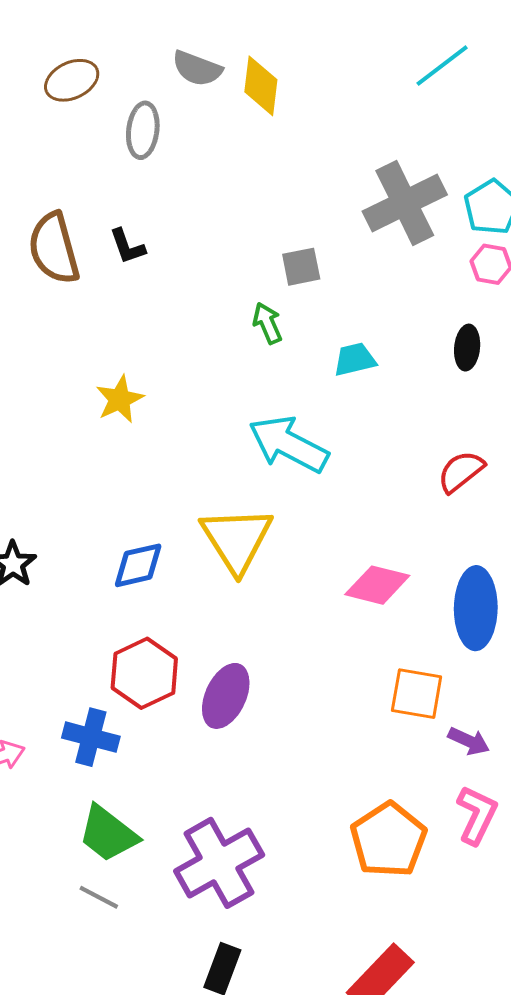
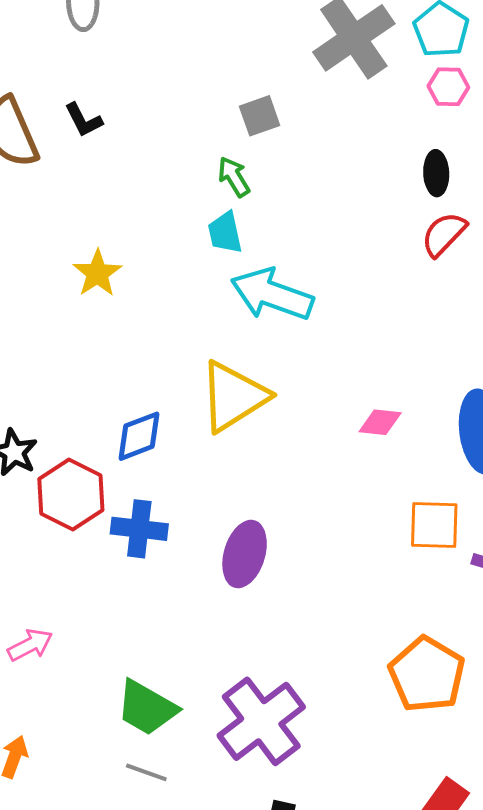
cyan trapezoid: (355, 359) -> (225, 233), moved, turned -81
red semicircle: (461, 471) -> (444, 234), moved
yellow triangle: (237, 539) -> (233, 396), turned 38
pink diamond: (377, 585) -> (380, 422), size x0.7
red hexagon: (144, 673) -> (71, 494), moved
blue cross: (91, 737) -> (139, 529), moved

